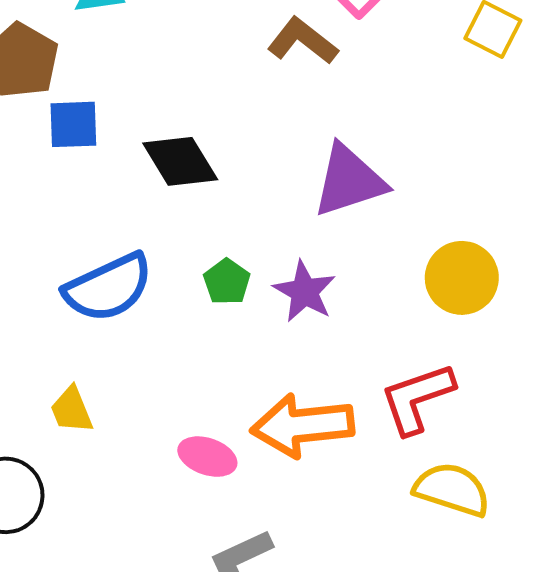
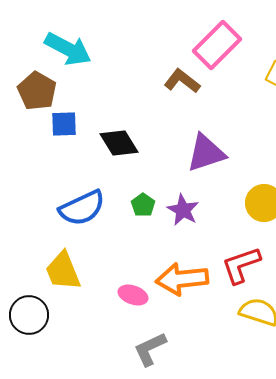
yellow trapezoid: (71, 410) -> (63, 271), size x1.6

